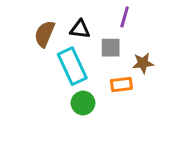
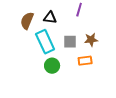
gray square: (111, 48) -> (70, 42), moved
orange rectangle: (121, 85) -> (85, 61), moved

